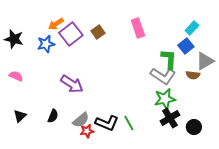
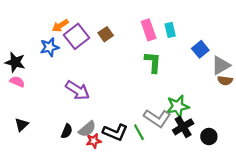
cyan rectangle: (192, 28) -> (170, 30), moved, turned -56
black star: (14, 39) -> (15, 62), moved
green L-shape: (169, 59) -> (153, 62), moved
brown semicircle: (193, 75) -> (225, 81), moved
gray L-shape: (163, 76) -> (157, 118), moved
black semicircle: (53, 116) -> (67, 131), moved

